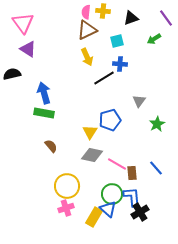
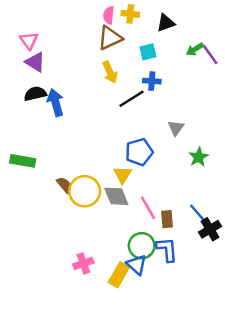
purple line: (166, 18) -> (210, 54), moved
pink triangle: (23, 23) -> (29, 41), moved, size x0.7
black semicircle: (12, 74) -> (35, 94), moved
blue arrow: (44, 93) -> (56, 103), moved
green rectangle: (44, 113) -> (23, 161), moved
yellow triangle: (90, 132) -> (123, 175), moved
gray diamond: (92, 155) -> (116, 196), turned 55
pink line: (117, 164) -> (148, 208), turned 30
yellow circle: (67, 186) -> (85, 191), moved
black cross: (140, 212) -> (210, 229), moved

